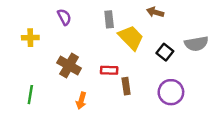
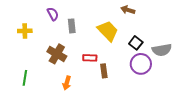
gray rectangle: (109, 19) -> (72, 26), moved
gray semicircle: (196, 44) -> (162, 50), moved
purple circle: (171, 92) -> (141, 64), moved

